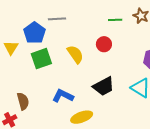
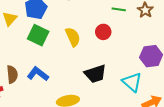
green square: (41, 59) -> (38, 35), turned 35
blue L-shape: (63, 96) -> (38, 74), moved

